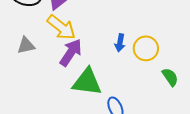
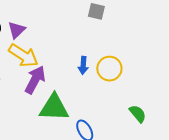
green semicircle: (170, 77) -> (138, 114), moved

